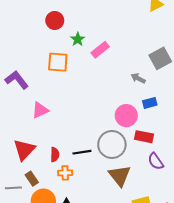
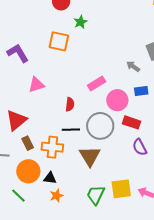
pink rectangle: (100, 50) -> (97, 83), moved
red semicircle: (55, 155) -> (70, 104), moved
orange cross: (65, 173) -> (52, 147), size x1.5
brown triangle: (120, 176) -> (90, 156), moved
brown rectangle: (32, 179) -> (28, 143), moved

